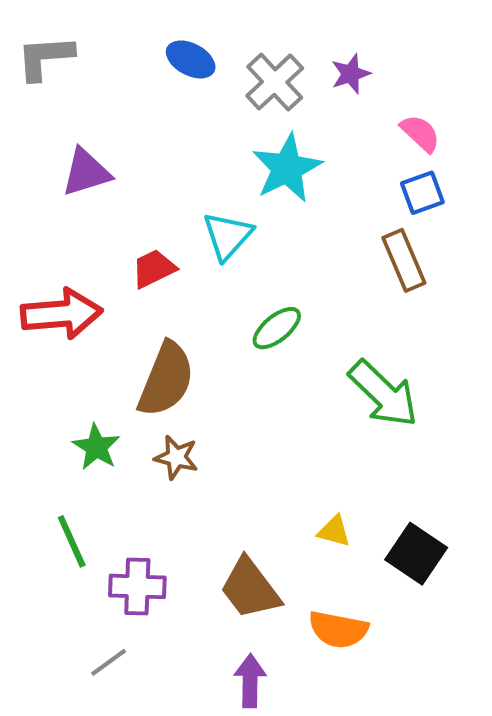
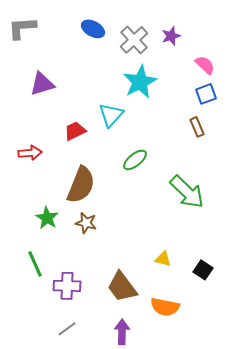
brown rectangle: (404, 260) -> (197, 127), size x0.7
red arrow: (61, 314) -> (30, 153), size x0.6
black square: (416, 554) -> (203, 270), size x0.7
gray line: (109, 662) -> (67, 329), moved

